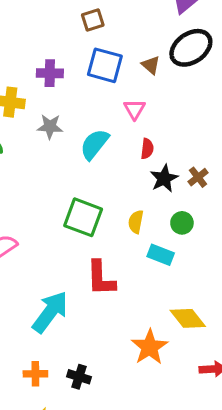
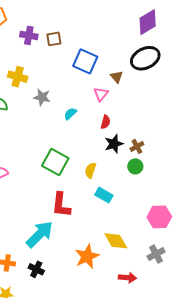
brown square: (93, 20) -> (54, 39), moved
brown triangle: (151, 65) -> (117, 77), moved
purple cross: (50, 73) -> (29, 35), moved
cyan semicircle: (94, 144) -> (70, 114), size x0.6
green circle: (182, 223) -> (135, 166), moved
cyan arrow: (50, 312) -> (40, 234), moved

